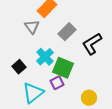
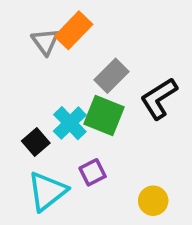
gray triangle: (32, 27) -> (45, 42), moved
black square: (19, 67) -> (36, 142), moved
green square: (63, 68) -> (104, 116), moved

